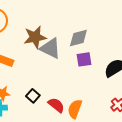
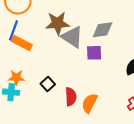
purple square: (84, 59) -> (94, 53), moved
red semicircle: (56, 105) -> (71, 97), turned 42

